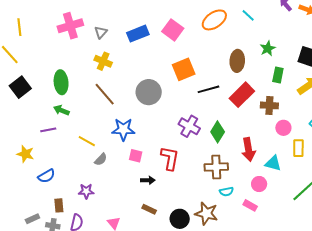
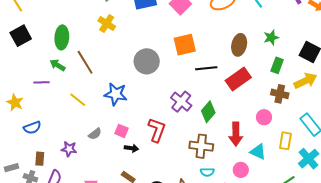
brown line: (105, 94) -> (85, 62), moved
brown cross: (269, 105) -> (280, 94), moved
pink circle: (283, 128) -> (264, 117), moved
pink square: (136, 156) -> (121, 131), moved
gray semicircle: (101, 159) -> (95, 134), moved

